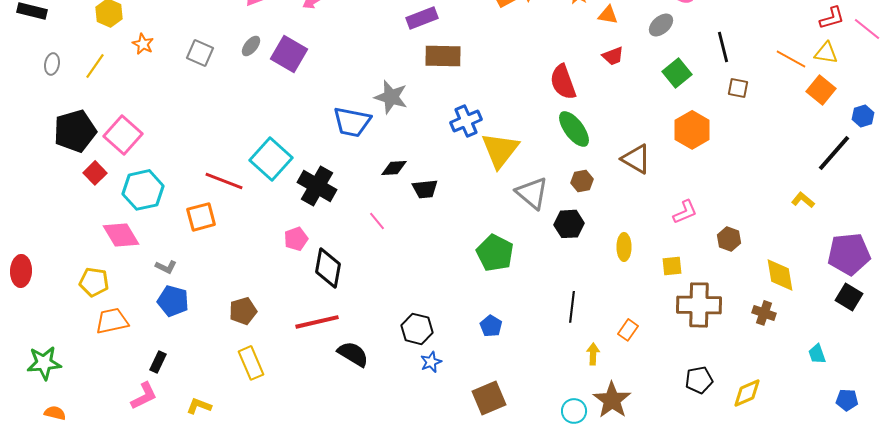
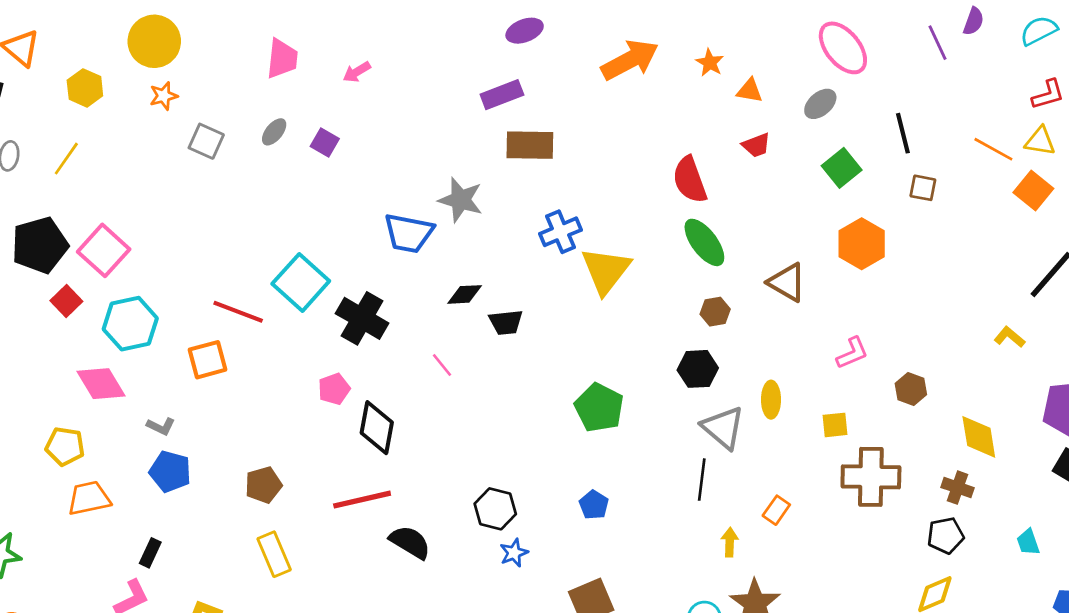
orange star: (143, 44) -> (164, 96), moved, turned 30
purple square: (289, 54) -> (325, 143), size x0.6
gray triangle: (532, 193) -> (723, 428), moved
black pentagon: (699, 380) -> (946, 536), moved

